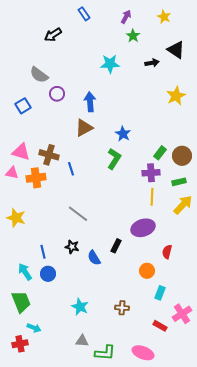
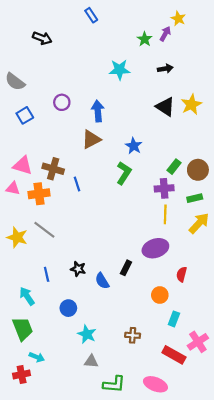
purple arrow: (126, 17) -> (165, 34), moved
black arrow: (53, 35) -> (42, 38), moved, turned -126
black triangle: (176, 50) -> (165, 107), moved
gray semicircle: (39, 75) -> (15, 82), moved
gray line: (78, 214) -> (44, 230), moved
blue circle: (48, 274) -> (68, 308), moved
red rectangle: (160, 326) -> (174, 355), size x1.5
gray triangle: (82, 341) -> (91, 361), moved

